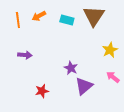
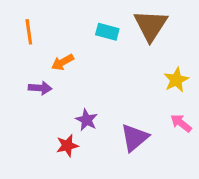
orange arrow: (39, 16) -> (62, 62), moved
purple star: (71, 68) -> (87, 120), moved

